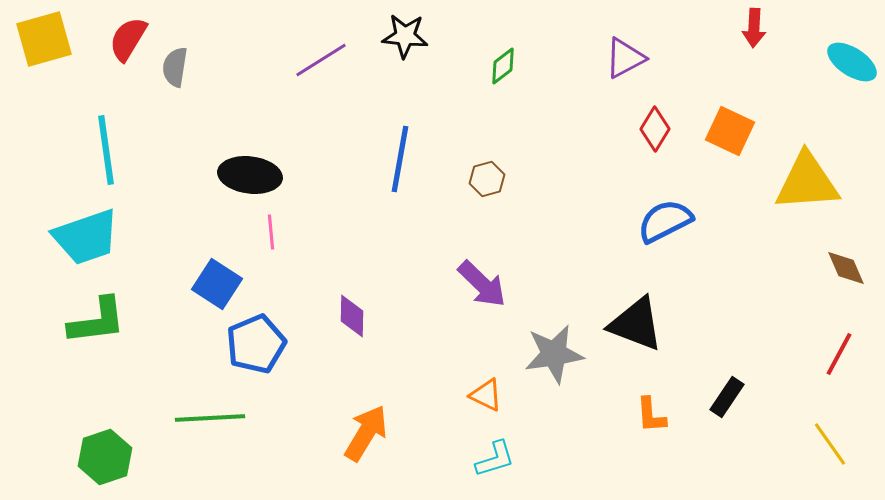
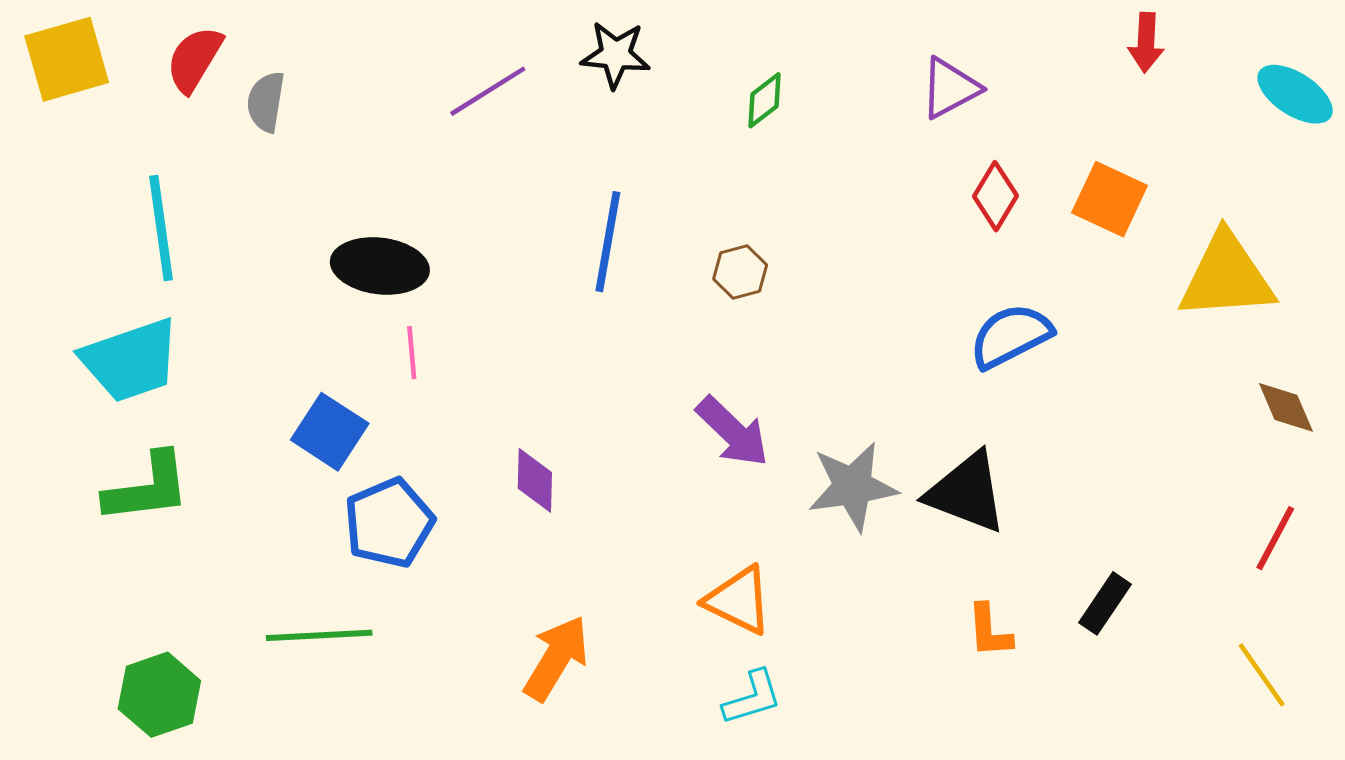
gray star: (554, 354) -> (853, 486), moved
orange triangle: (486, 395) -> (739, 600), size x1.4

